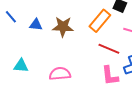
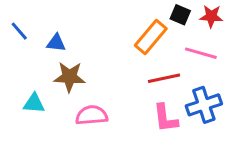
brown star: (63, 27) -> (69, 77), moved
red line: (109, 49) -> (164, 78), turned -35

